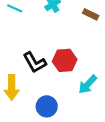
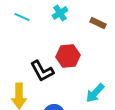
red hexagon: (65, 60) -> (68, 56), moved

